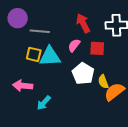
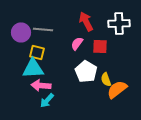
purple circle: (18, 18) -> (21, 32), moved
cyan triangle: (50, 56) -> (33, 68), moved
pink arrow: (23, 86) -> (41, 85), moved

